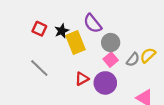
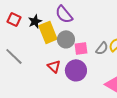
gray circle: (111, 43) -> (66, 39), moved
pink square: (111, 60) -> (81, 48), turned 32
red triangle: (82, 79) -> (54, 66), turned -48

